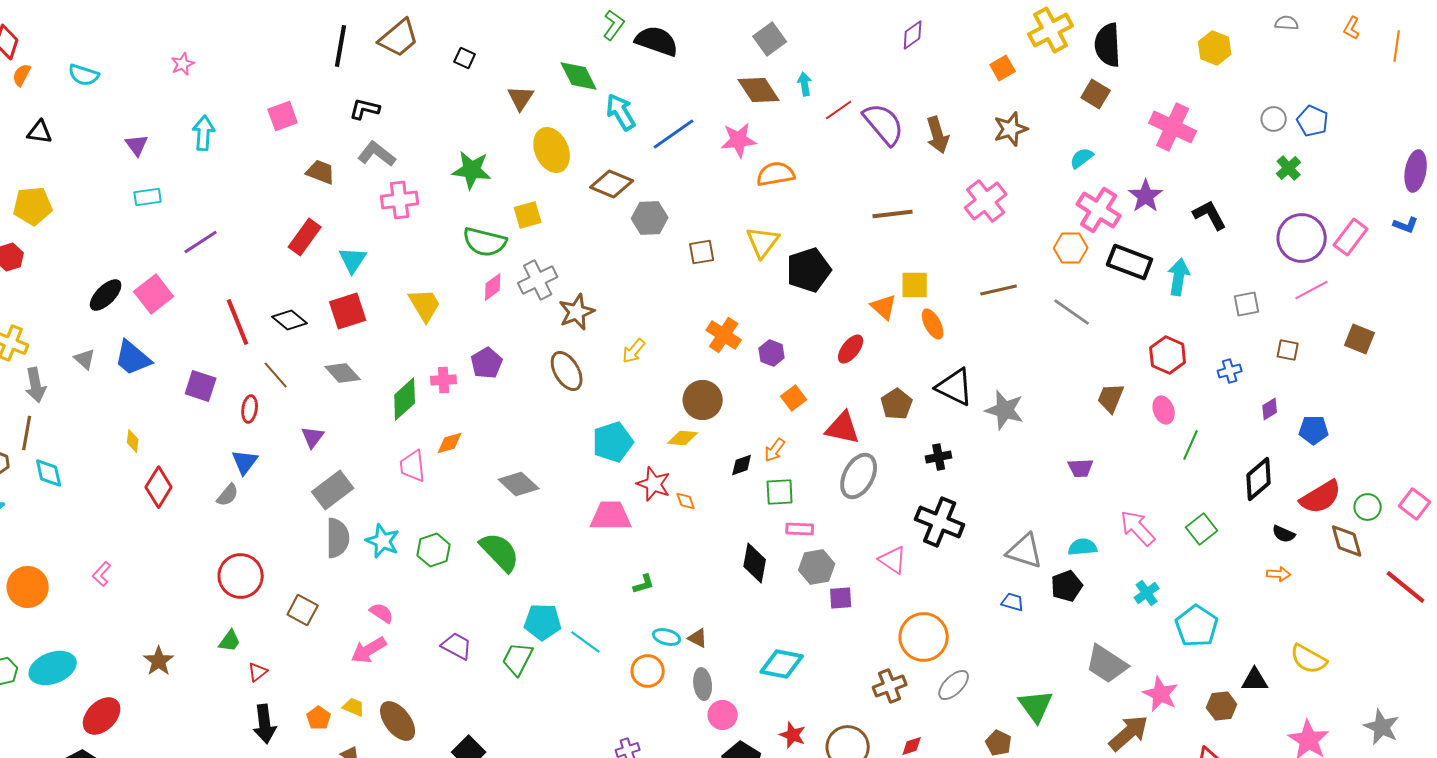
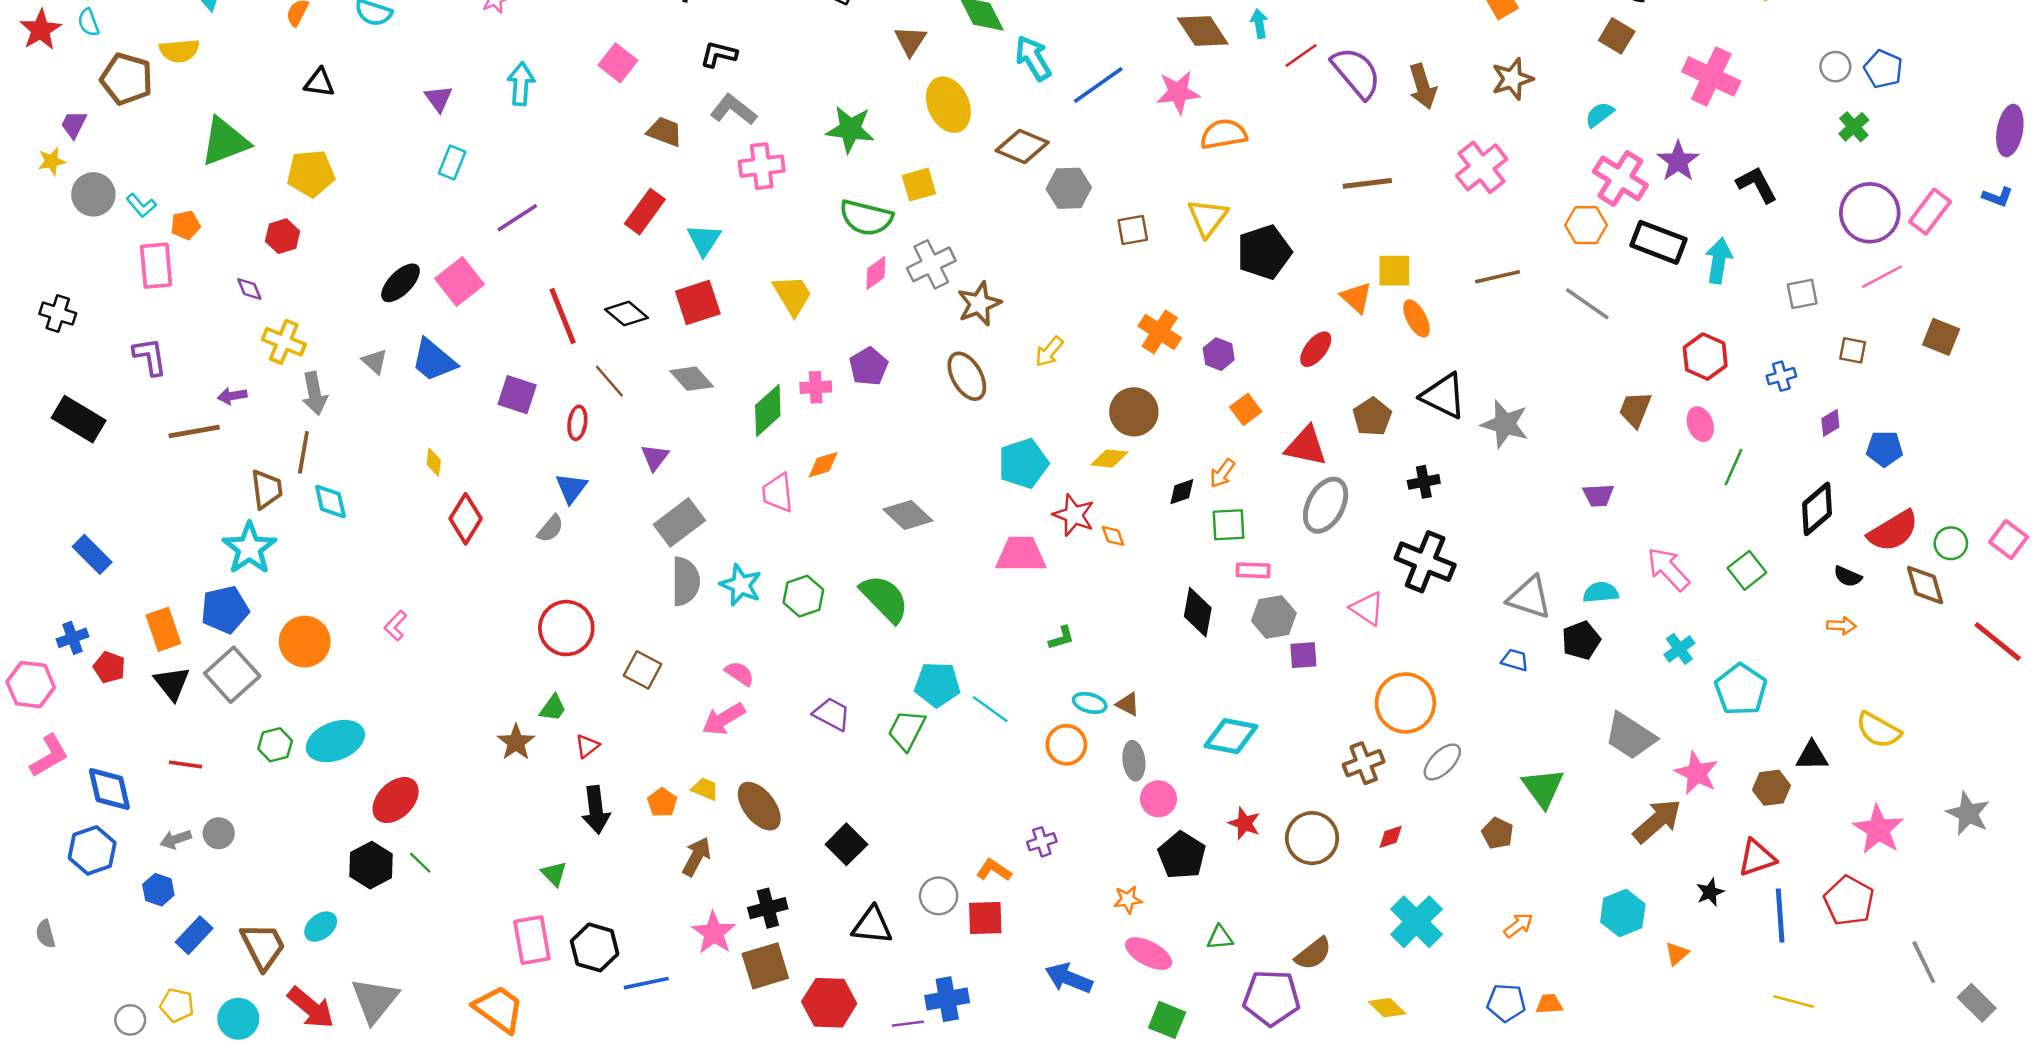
pink square: (283, 116) -> (618, 63), turned -32
cyan rectangle: (148, 197) -> (452, 162), turned -60
brown star: (159, 661) -> (516, 742), moved

